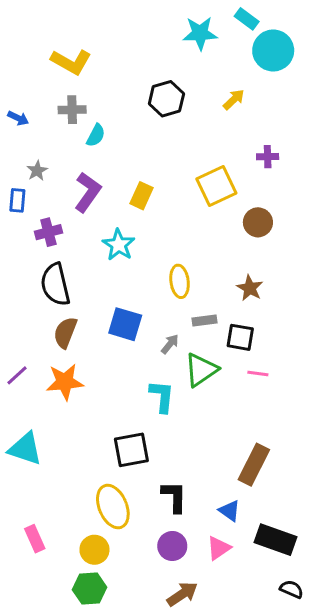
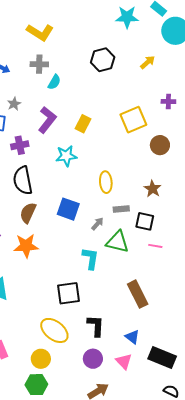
cyan star: (119, 245) -> (66, 156), turned 30
green triangle: (201, 370) -> (117, 242), turned 45
brown rectangle: (254, 465) -> (138, 294), moved, turned -56
yellow ellipse: (113, 507) -> (54, 330), turned -32
pink triangle: (219, 548) -> (124, 361), turned -42

